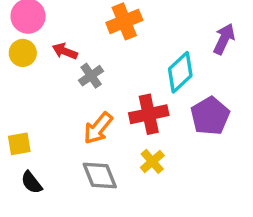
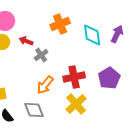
cyan diamond: (180, 72) -> (92, 35), moved, turned -55
yellow cross: (152, 161) -> (76, 104), size x1.5
gray diamond: (100, 175) -> (34, 110), moved

